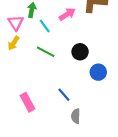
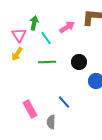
green line: (46, 52) -> (47, 62), turned -30
gray semicircle: (76, 116) -> (51, 122), moved

